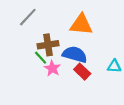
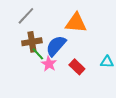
brown cross: (48, 45) -> (32, 42), moved
blue semicircle: (75, 54) -> (56, 46), moved, turned -65

